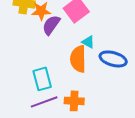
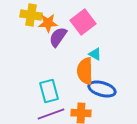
blue ellipse: (113, 59) -> (102, 89), moved

